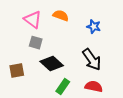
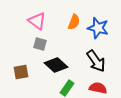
orange semicircle: (61, 16) -> (74, 22), moved, turned 91
blue star: (94, 27) -> (98, 28), size x1.5

